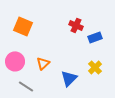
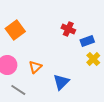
orange square: (23, 26) -> (15, 30), turned 30
yellow cross: (95, 67) -> (93, 59), moved

